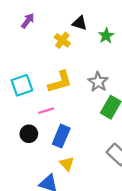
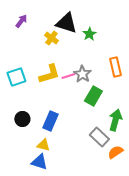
black triangle: (80, 23) -> (66, 23), size x1.6
pink line: (46, 111) -> (68, 76), moved
yellow triangle: (67, 164) -> (43, 145), moved, turned -32

